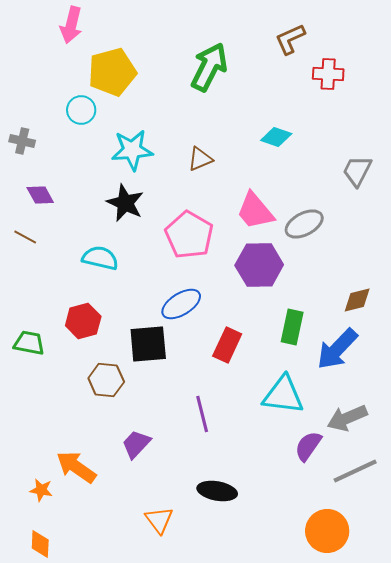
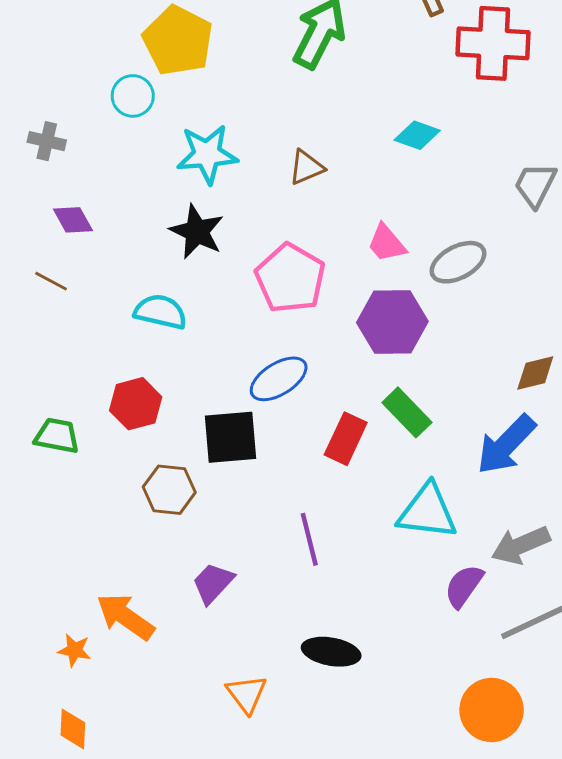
yellow pentagon: (112, 72) -> (178, 40), turned -30
red cross: (328, 74) -> (493, 43), size x1.6
pink trapezoid: (255, 211) -> (387, 243), size x0.7
green rectangle: (292, 327) -> (407, 412), moved, turned -56

